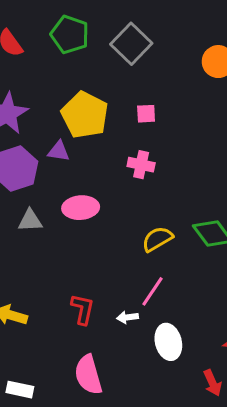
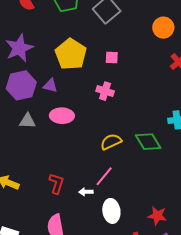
purple triangle: (59, 151) -> (50, 86), moved

